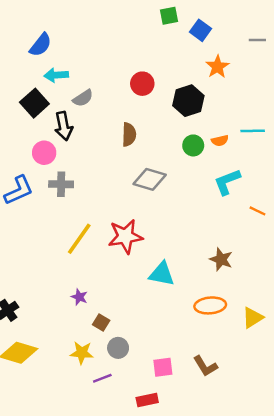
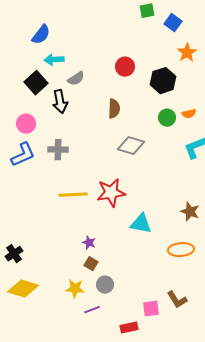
pink circle: (44, 153) -> (26, 124), moved
yellow line: (79, 239) -> (73, 195), turned 52
purple star: (79, 297) -> (89, 243), moved
pink square: (163, 367) -> (151, 309), moved

